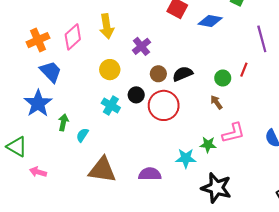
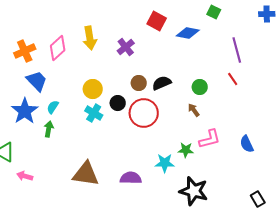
purple cross: (141, 46) -> (126, 47), moved
yellow circle: (110, 70) -> (93, 89), moved
red line: (244, 70) -> (233, 79), moved, turned -56
cyan semicircle: (82, 135) -> (53, 107), moved

